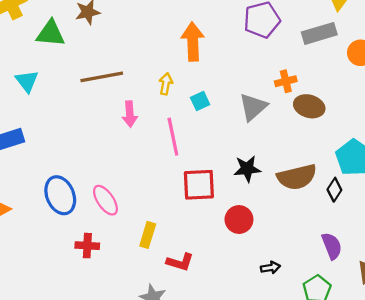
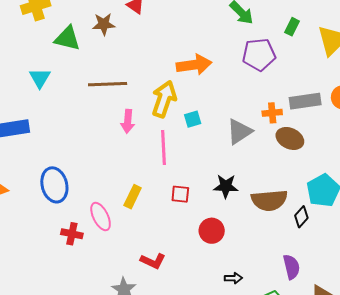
gray rectangle: (319, 33) -> (305, 101), moved
orange arrow: (193, 42) -> (194, 65), turned 76
yellow arrow: (166, 84) -> (164, 99), size x1.8
red square: (199, 185) -> (180, 194), size x0.6
pink ellipse: (105, 200) -> (101, 217), moved
yellow rectangle: (148, 235) -> (133, 197), moved

